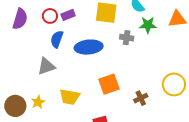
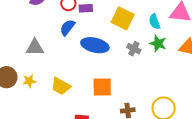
gray triangle: (46, 66) -> (35, 47), moved

